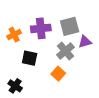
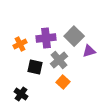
gray square: (70, 26) -> (74, 36), turned -30
gray cross: (65, 51) -> (59, 60), moved

